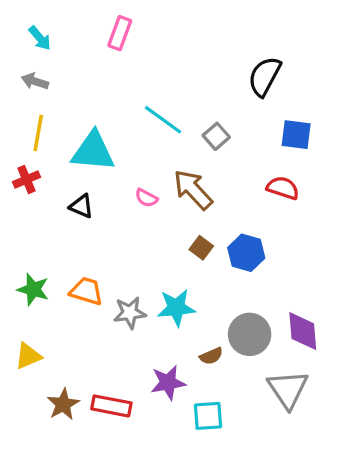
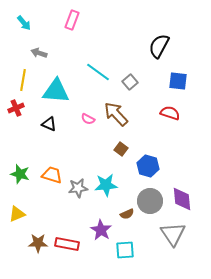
gray arrow: (35, 81) -> (39, 53), moved
blue hexagon: (246, 253) -> (148, 166), moved
purple star: (168, 383) -> (101, 230), turned -30
brown star: (63, 404) -> (38, 243), turned 30

